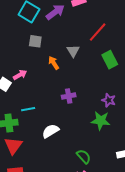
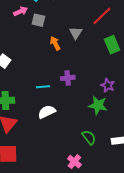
pink arrow: (20, 75) -> (21, 11), moved
cyan line: (28, 109) -> (43, 87), moved
green semicircle: (84, 156) -> (89, 137), moved

